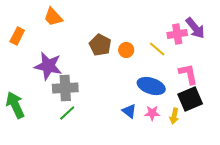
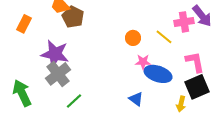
brown pentagon: (100, 45) -> (73, 17), moved
gray cross: (65, 88) -> (58, 74), moved, turned -35
pink star: (152, 113) -> (143, 62), moved

